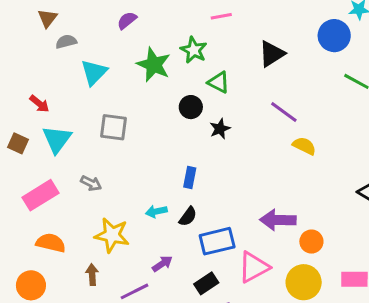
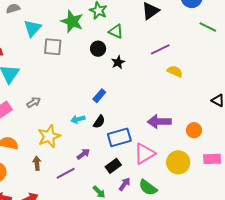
purple line: (284, 112) -> (160, 49), turned -60
gray square: (113, 127) -> (53, 47), moved
blue rectangle: (190, 177) -> (99, 96), turned 32
gray arrow: (91, 183) -> (34, 102), turned -56
yellow star: (112, 235) -> (49, 136), turned -30
orange circle: (311, 242) -> (194, 130), moved

